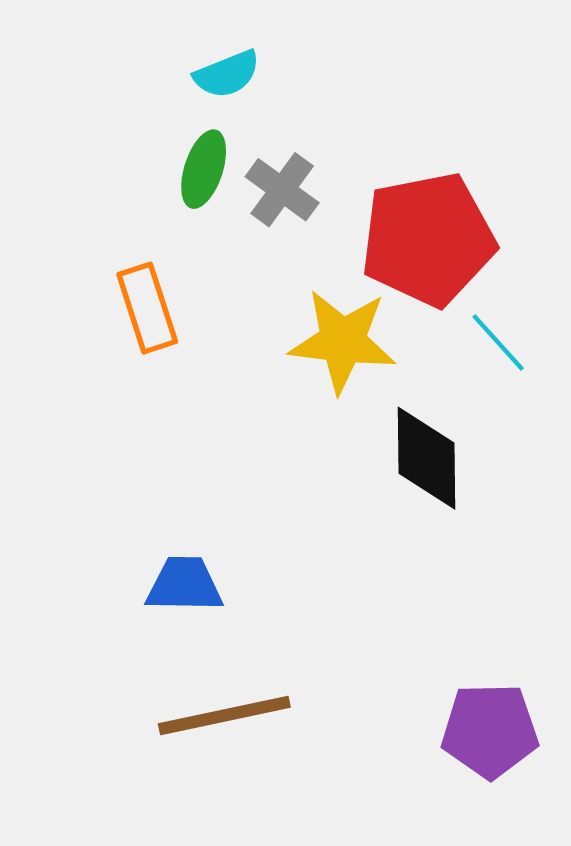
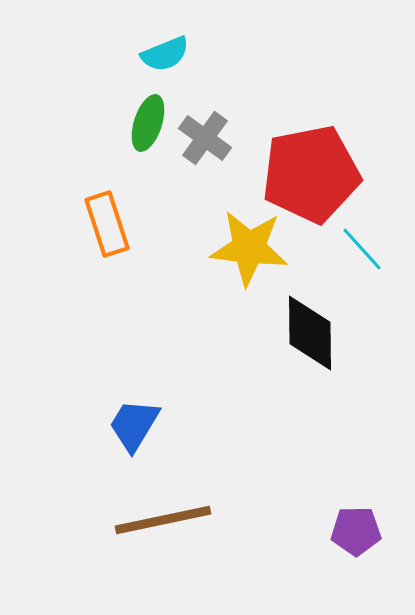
blue trapezoid: (184, 585) -> (134, 425), turned -60
purple pentagon: (490, 731) -> (356, 531), size x0.7

